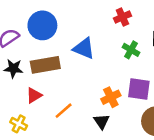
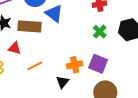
blue triangle: (84, 48) -> (54, 13), moved
red triangle: (34, 95) -> (15, 48), turned 32

